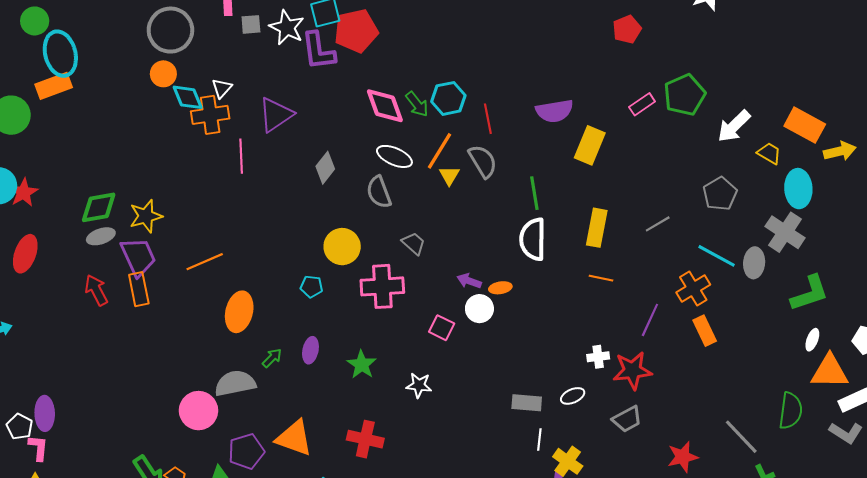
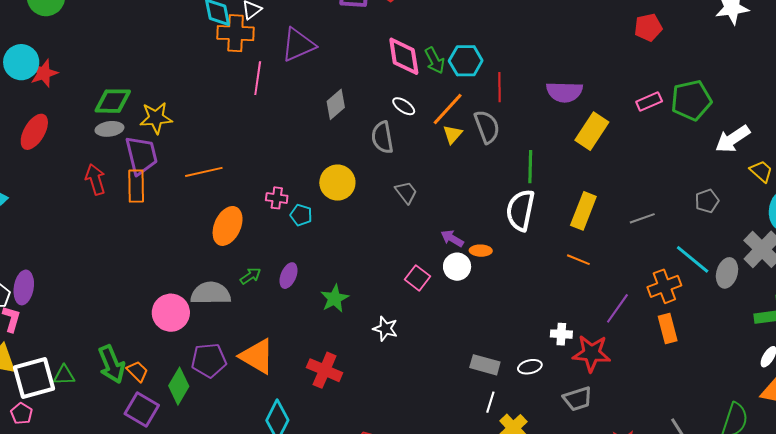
white ellipse: (394, 156) -> (404, 106), size x0.7
gray pentagon: (720, 194) -> (707, 201), size x0.7
pink cross: (382, 286) -> (277, 198), moved, size x0.5

